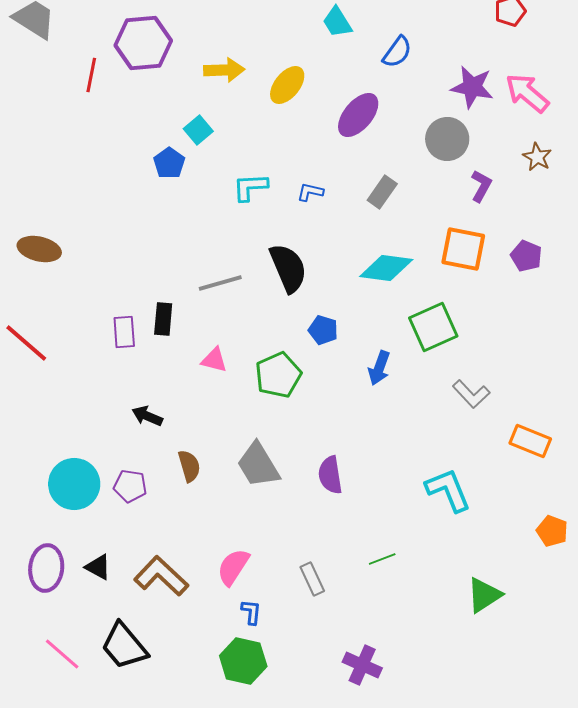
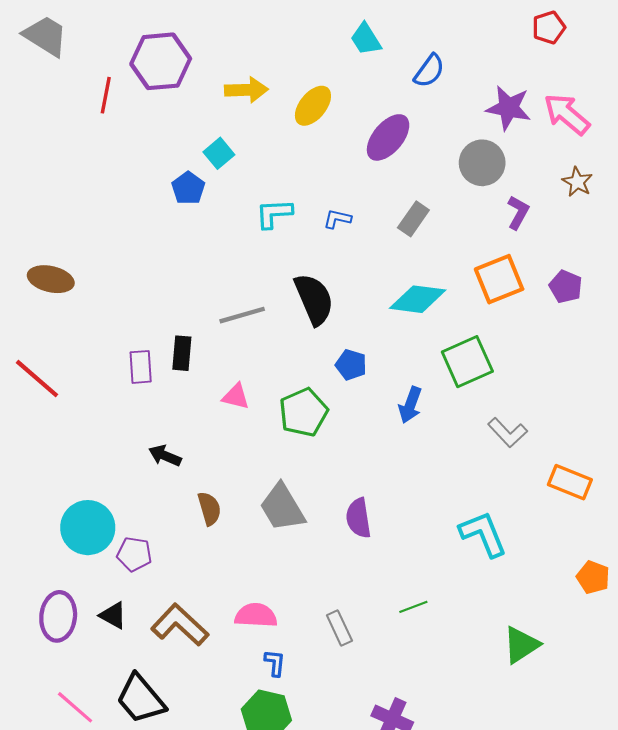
orange square: (463, 249) -> (499, 279), turned -33
purple pentagon: (130, 486) -> (134, 554), moved
pink semicircle: (233, 567) -> (256, 615), turned 60

